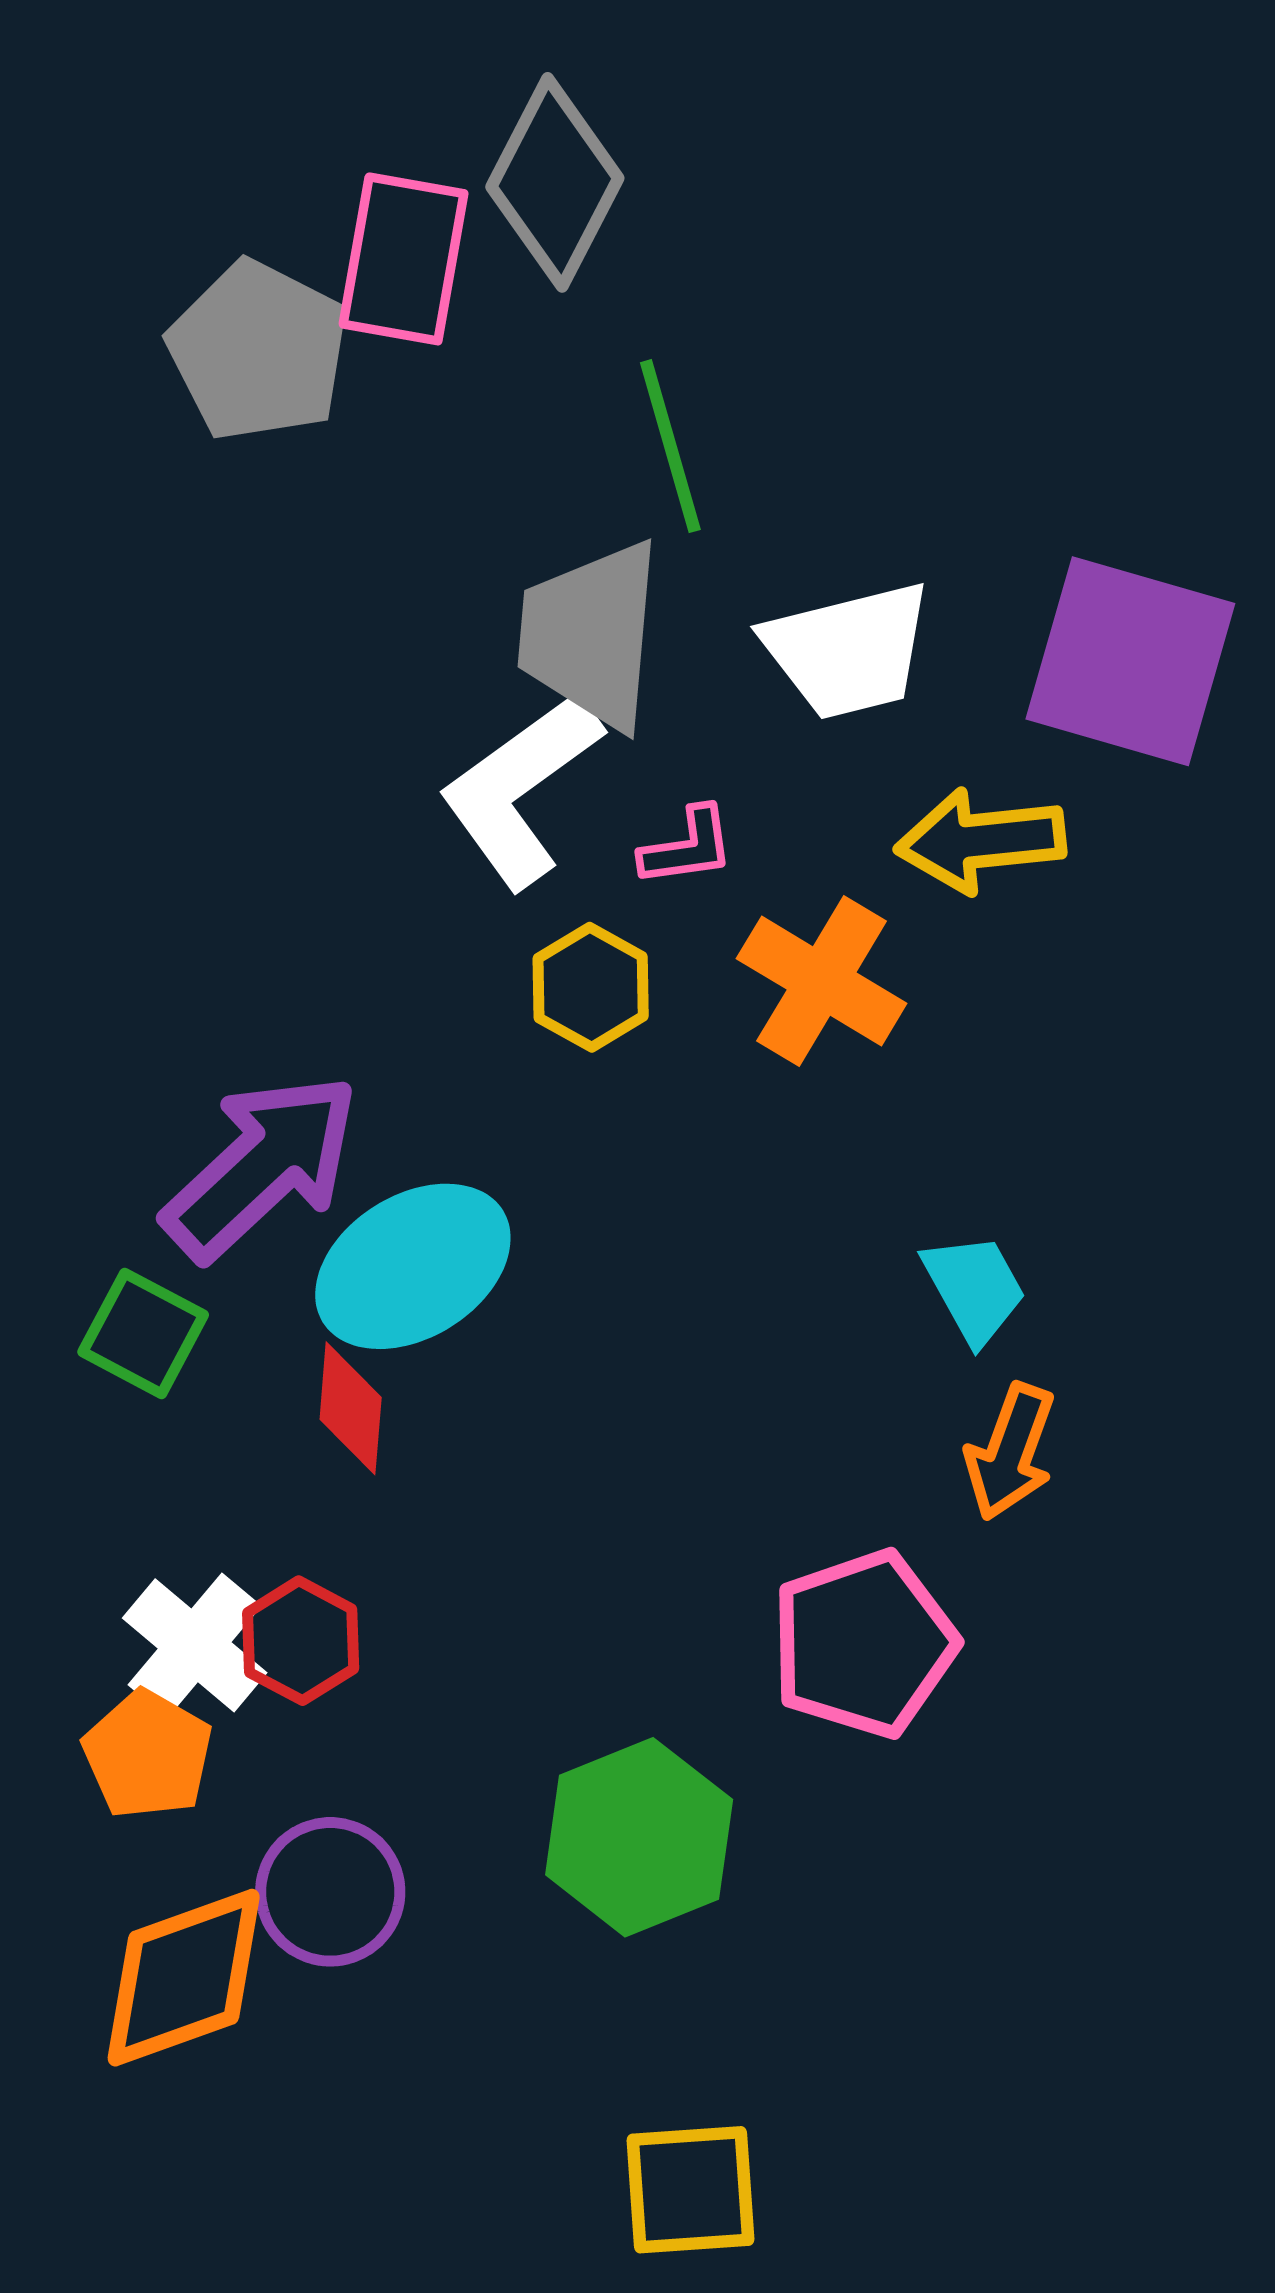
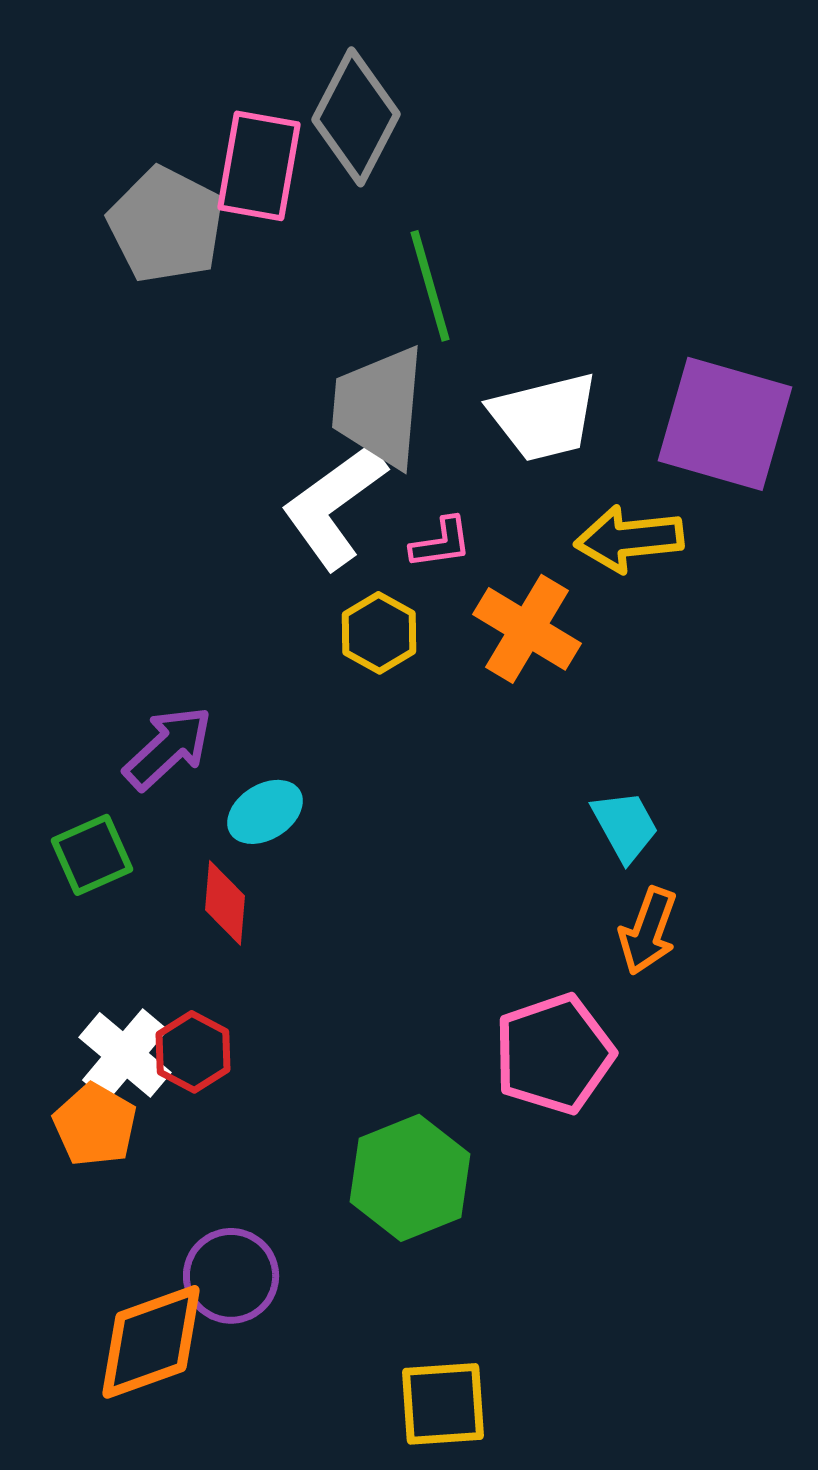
purple arrow: (262, 1167) -> (168, 748), size x0.7
cyan ellipse: (413, 1266) -> (265, 812), size x0.6
green square: (143, 1333) -> (92, 855), turned 38
purple circle: (330, 1892) -> (231, 1276), moved
orange diamond: (184, 1978) -> (151, 1342), moved

